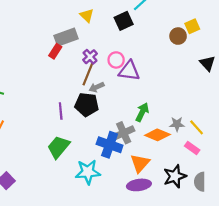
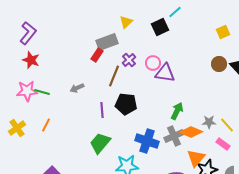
yellow triangle: (87, 15) -> (126, 22), turned 32
brown circle: (178, 36) -> (219, 64), moved
brown line: (88, 74) -> (114, 76), moved
gray arrow: (97, 87) -> (77, 88), moved
gray cross: (124, 133) -> (174, 136), moved
orange triangle: (140, 163) -> (196, 158), moved

